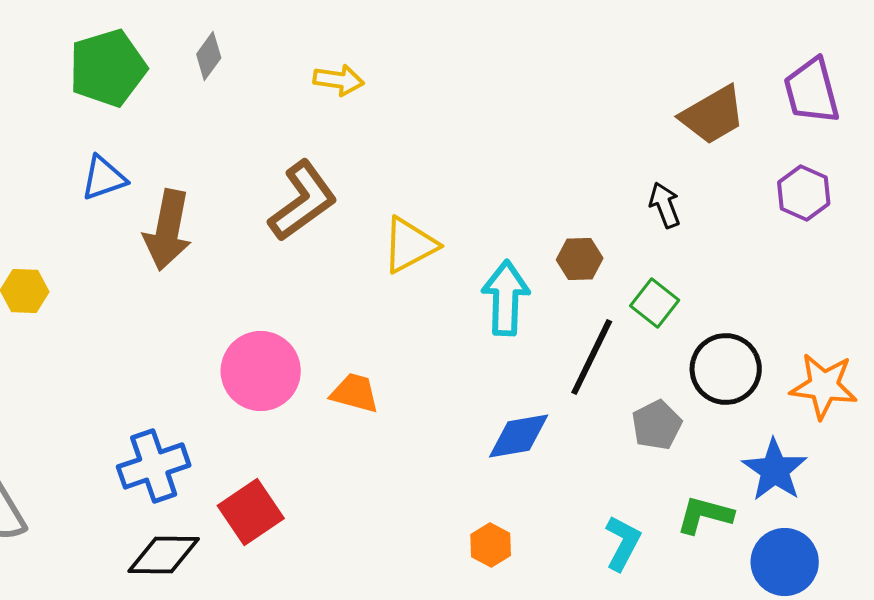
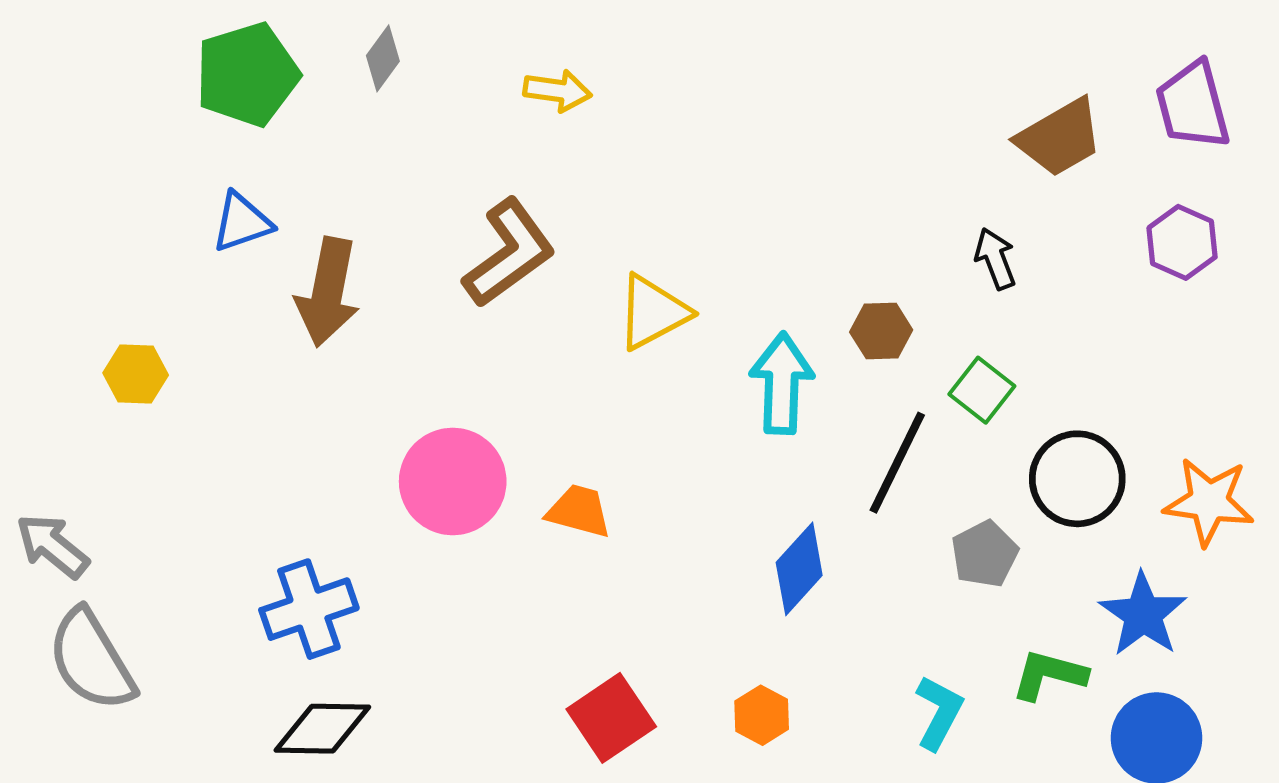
blue diamond: (519, 436) -> (799, 569), turned -38
red square: (251, 512) -> (611, 718), moved

